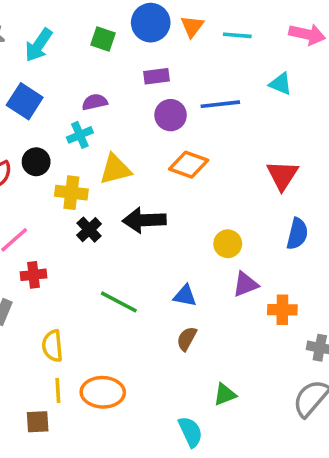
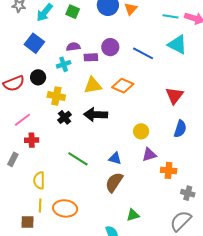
cyan line: (237, 35) -> (171, 16), moved
green square: (103, 39) -> (73, 12), moved
purple rectangle: (156, 76) -> (91, 57), moved
cyan triangle: (280, 84) -> (177, 45), size x1.5
blue line: (220, 104) -> (143, 53), turned 30
purple circle: (171, 115) -> (110, 47), moved
yellow triangle: (115, 169) -> (93, 85), moved
brown semicircle: (187, 339) -> (114, 182), size x1.5

